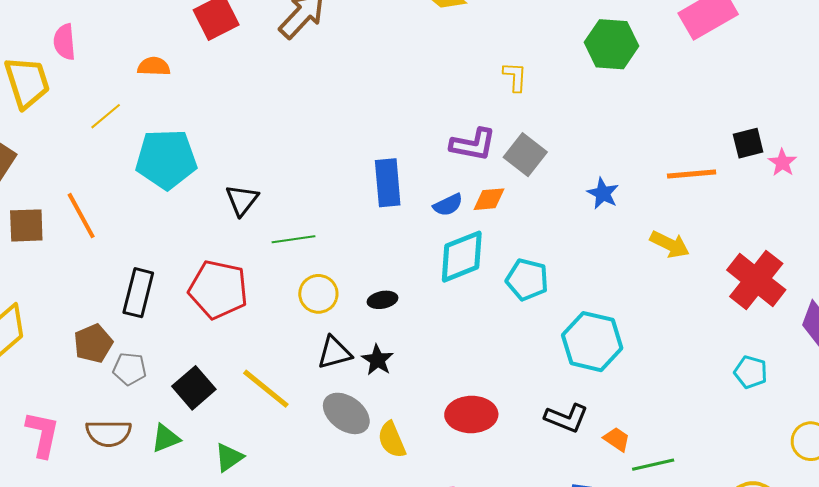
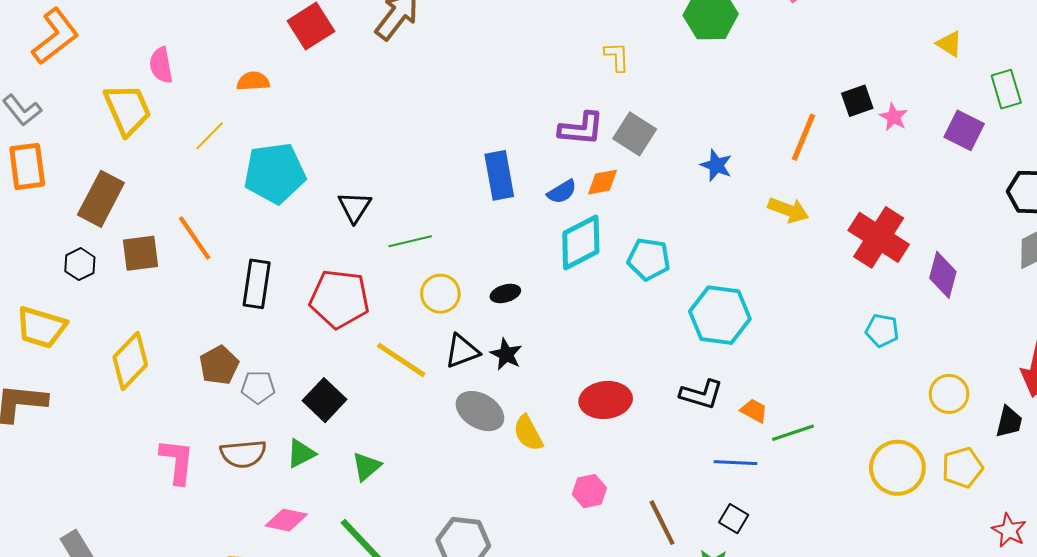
orange line: (692, 174) -> (804, 137), turned -57
black rectangle: (138, 293) -> (257, 284), moved
yellow line: (266, 389) -> (401, 360), moved

